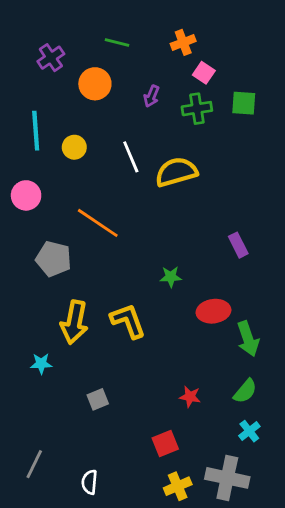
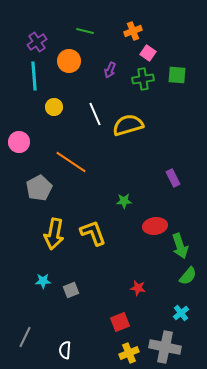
cyan line: (36, 131) -> (34, 76), moved
gray pentagon: (54, 259) -> (39, 188), turned 30
cyan star: (41, 364) -> (43, 281), moved
green semicircle: (245, 391) -> (188, 276), moved

